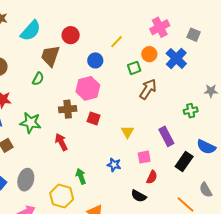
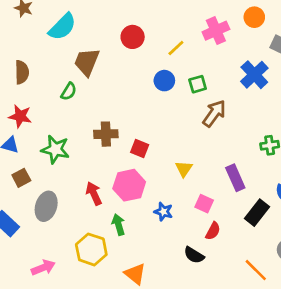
pink cross: (160, 27) -> (216, 31), moved
red circle: (71, 35) -> (133, 37), moved
orange circle: (149, 54) -> (254, 17), moved
blue circle: (95, 60) -> (164, 81), moved
pink hexagon: (88, 88) -> (129, 185), moved
red arrow: (61, 142) -> (94, 193), moved
pink square: (144, 157) -> (204, 204), turned 32
gray ellipse: (26, 180) -> (46, 206), moved

